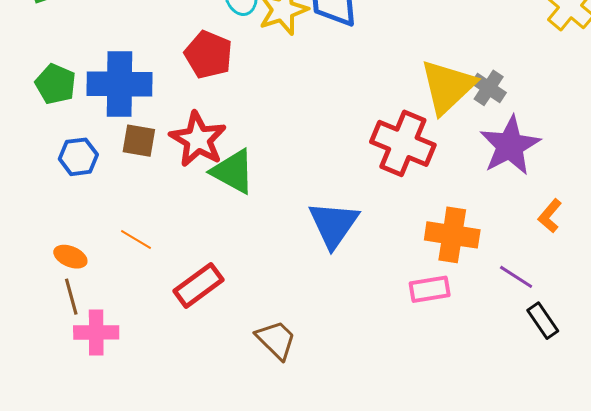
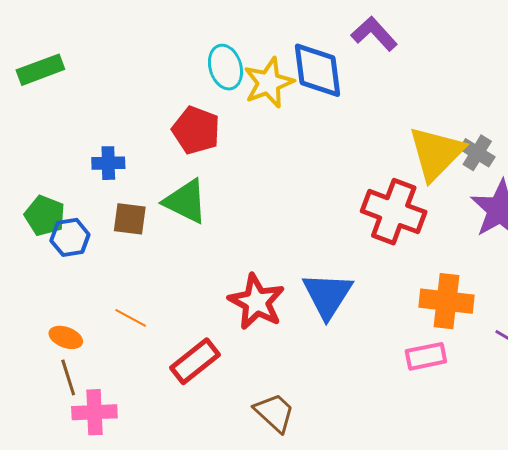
green pentagon: (56, 84) -> (45, 216), moved
blue cross: (120, 84) -> (108, 163), size x0.5
red star: (198, 139) -> (257, 302), moved
green triangle: (233, 171) -> (186, 201), moved

